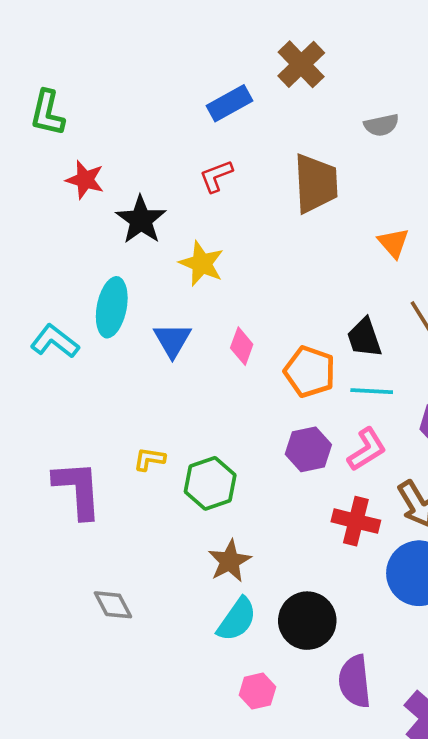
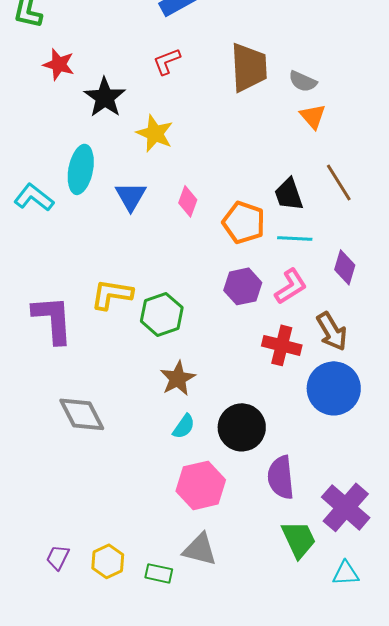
gray semicircle: (381, 125) -> (303, 81), moved, turned 36
yellow L-shape: (149, 459) -> (112, 294), size x1.6
gray diamond: (113, 605) -> (82, 414), size x1.4
cyan semicircle: (237, 619) -> (184, 426), size x0.7
pink hexagon: (257, 691) -> (201, 485), size x1.6

